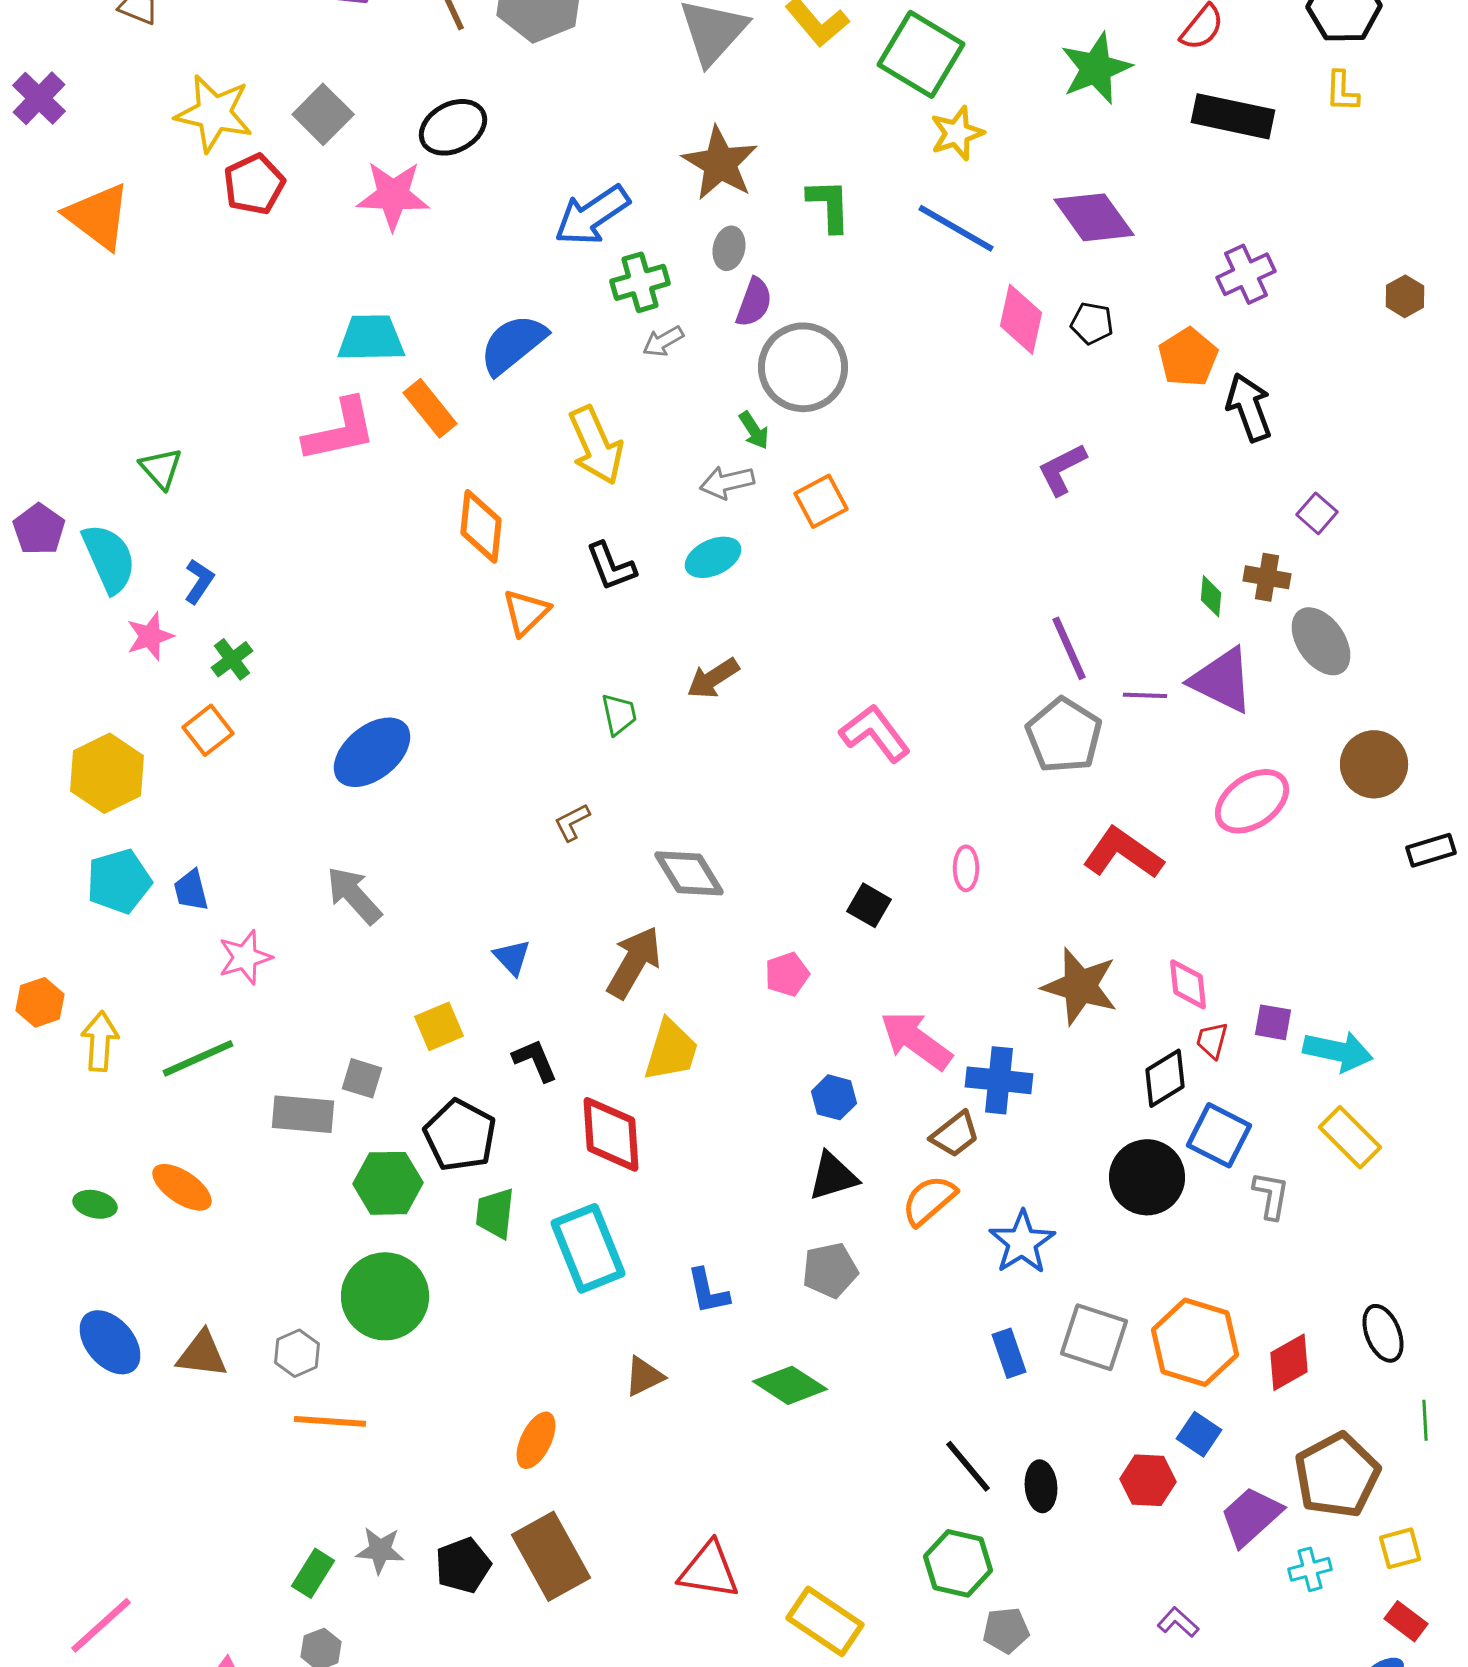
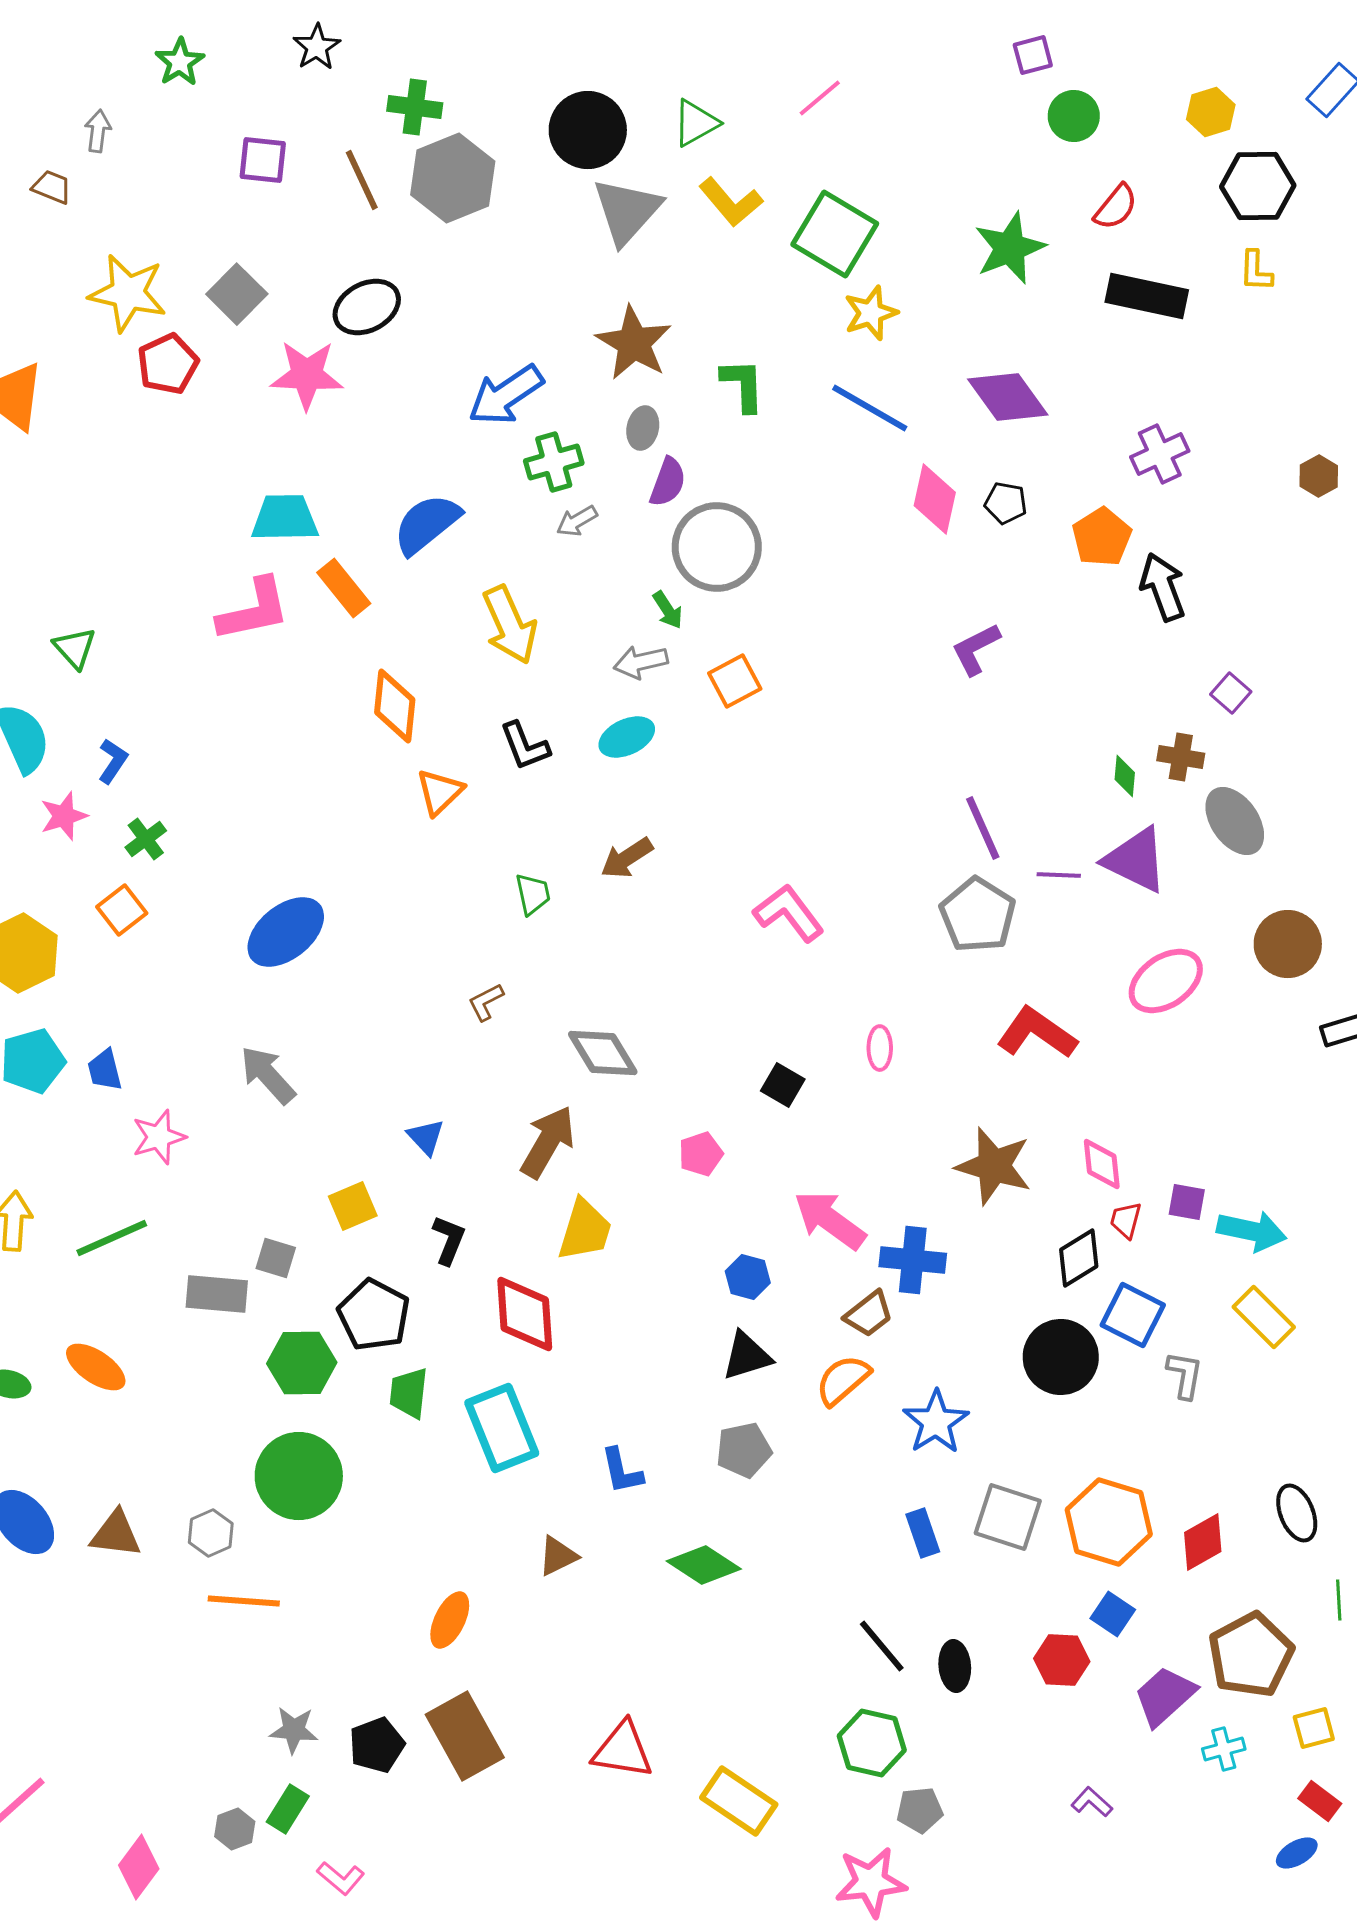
black L-shape: (535, 1060) -> (449, 1240), turned 45
green rectangle: (313, 1573) -> (288, 1809), moved

